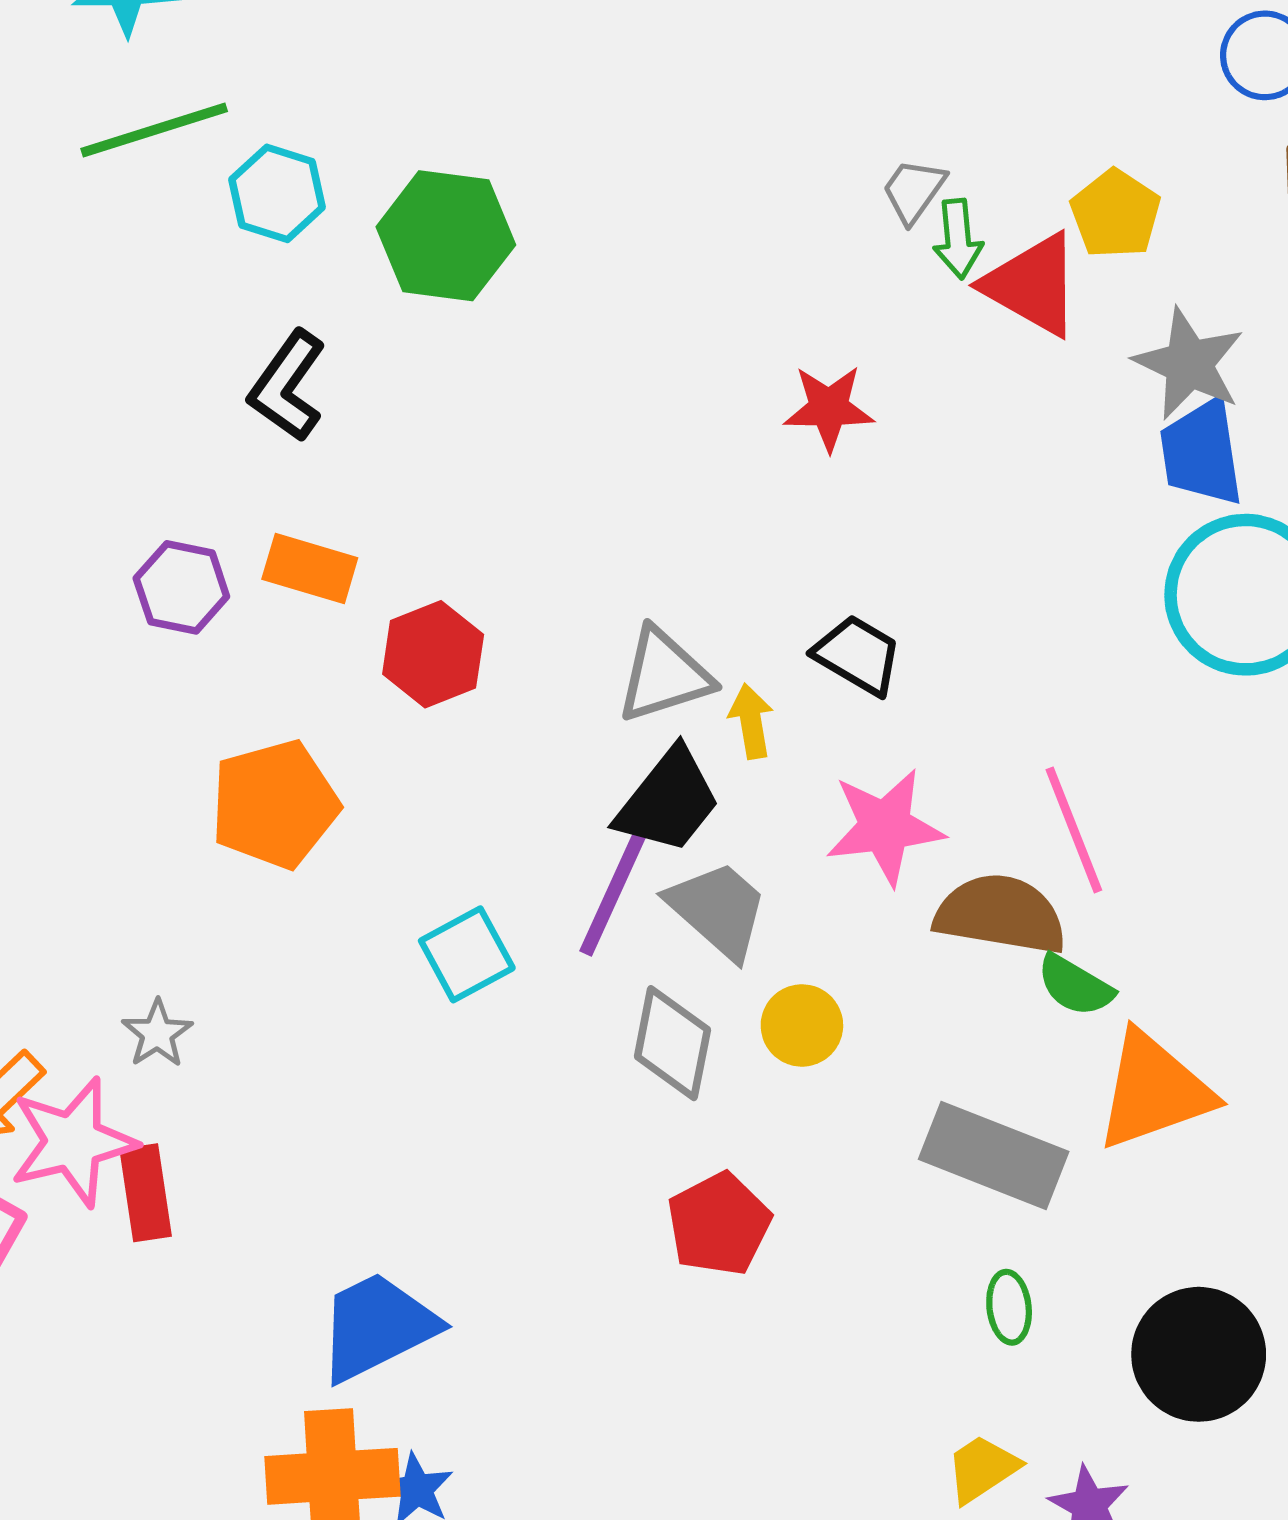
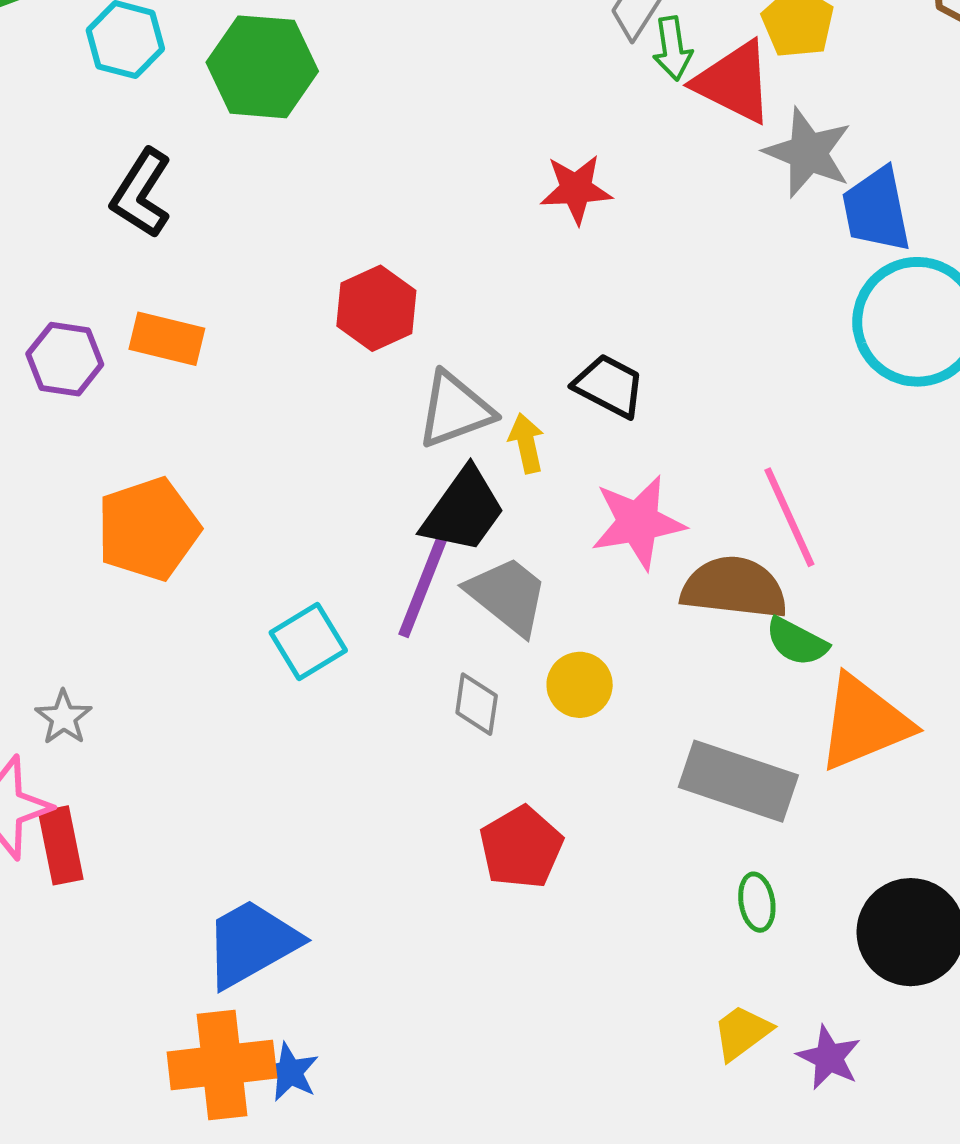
gray star: (1189, 364) -> (808, 153), moved
red hexagon: (433, 654) -> (376, 308), moved
gray diamond: (672, 1043) -> (477, 704), size x0.7

